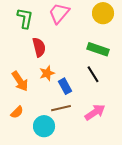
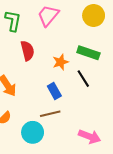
orange star: (47, 73) -> (61, 62), moved
pink arrow: (95, 112) -> (89, 137), moved, turned 55

